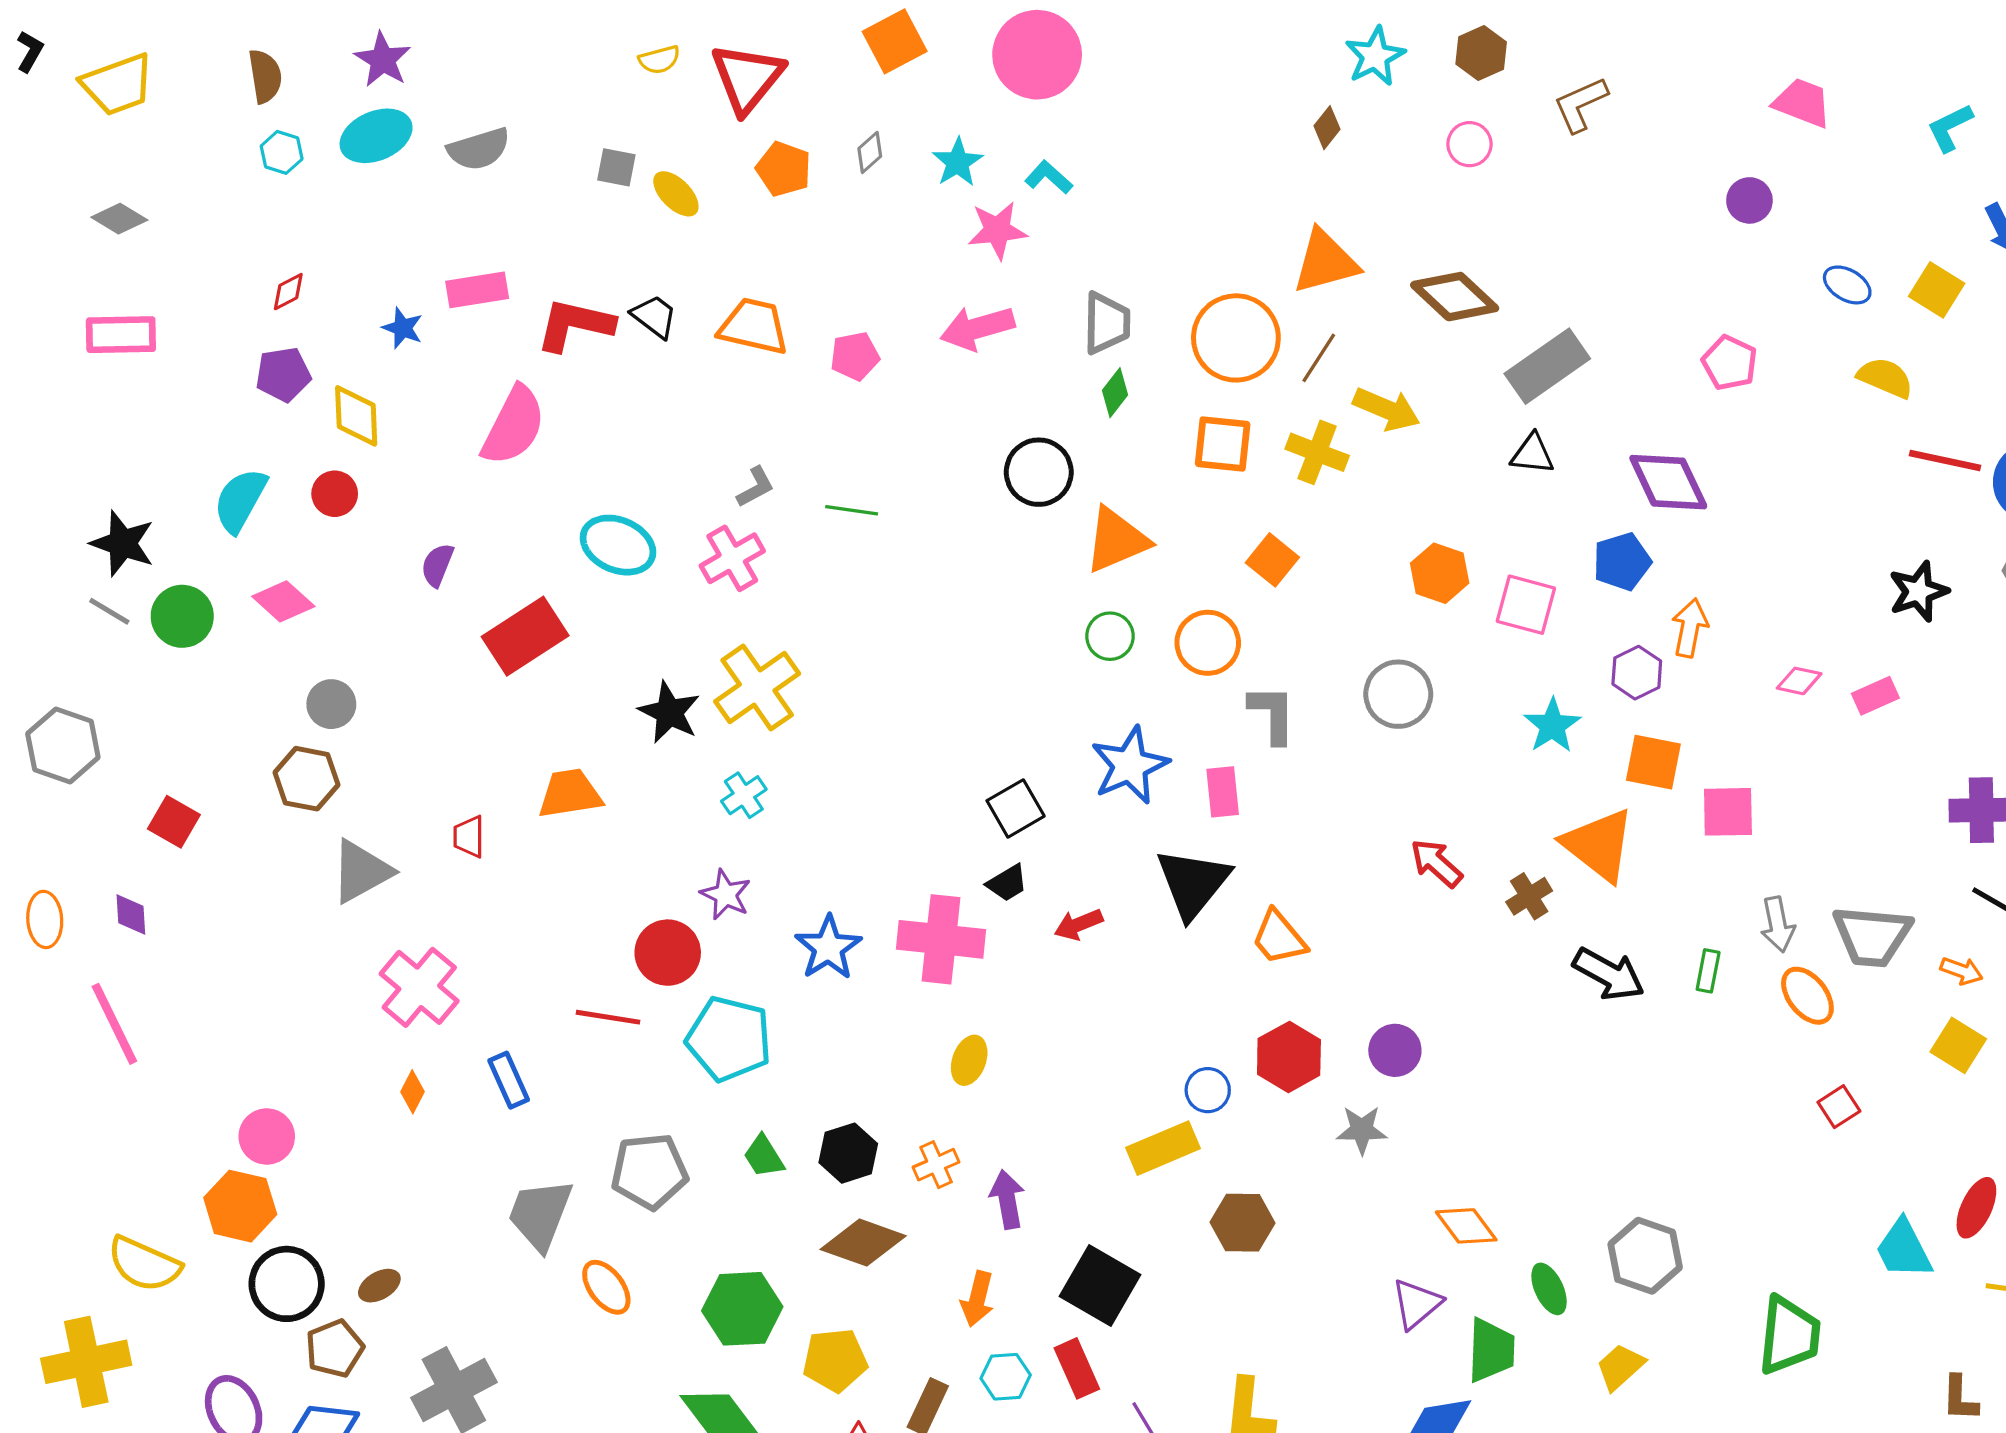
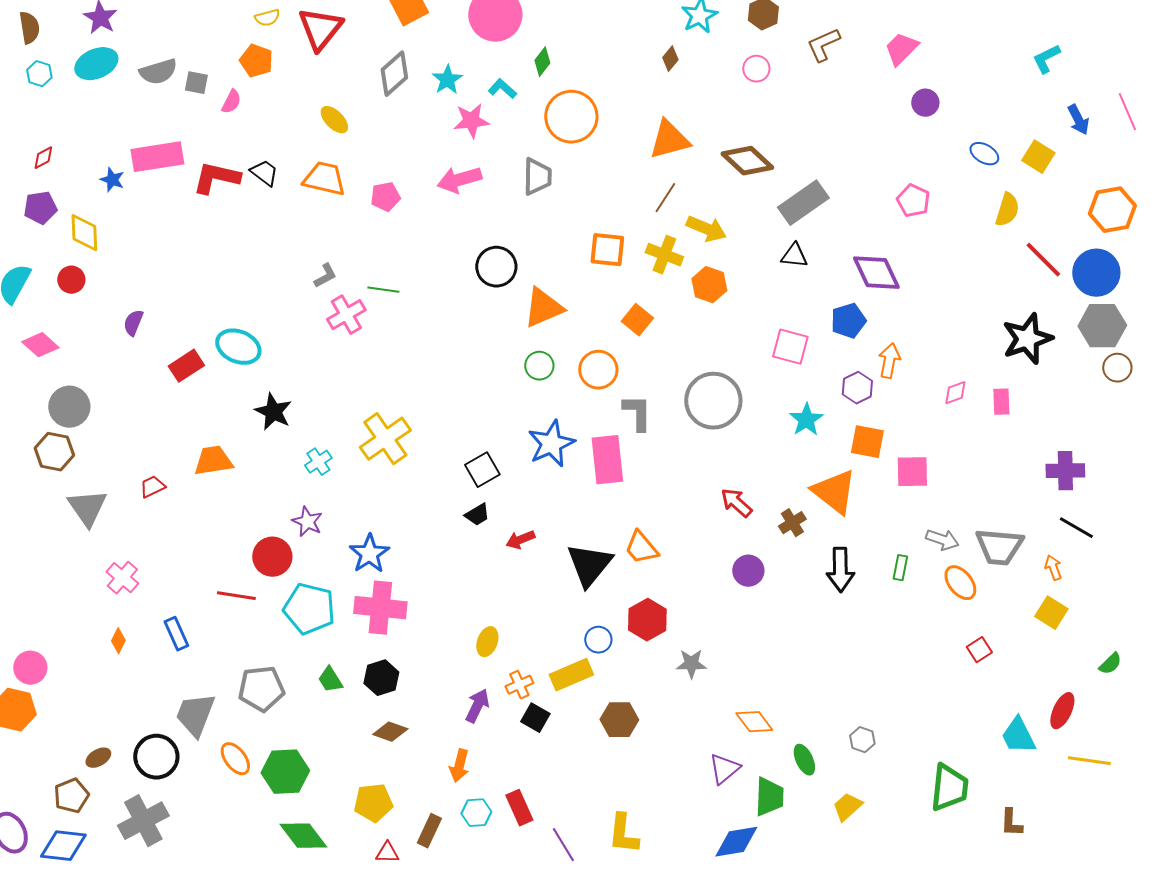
pink trapezoid: (1802, 103) -> (901, 49), moved, turned -66
gray diamond: (870, 152) -> (394, 74), size x1.8
gray square: (616, 167) -> (196, 83), moved
orange pentagon: (784, 169) -> (256, 61), moved
yellow ellipse: (676, 194) -> (334, 120), moved
pink rectangle: (477, 290) -> (157, 157), size x1.4
orange circle: (1236, 338) -> (571, 117), moved
yellow semicircle: (1885, 378) -> (1007, 210), turned 84
green diamond: (1115, 393) -> (542, 62), moved
pink semicircle: (514, 426) -> (231, 102), moved, size x0.5
red line: (1945, 461) -> (1043, 260), turned 33
cyan ellipse: (618, 545) -> (238, 347), moved
pink cross: (732, 558) -> (346, 315), moved
orange hexagon: (1440, 573) -> (709, 285), moved
black star: (1918, 591) -> (1027, 339), size x1.4
red rectangle: (525, 636) -> (186, 366), size x0.7
pink diamond: (1799, 681) -> (955, 393), turned -32
yellow cross: (757, 688) -> (385, 439), moved
gray circle: (1398, 694) -> (713, 401), size x1.4
pink rectangle: (1875, 696) -> (1001, 402), turned -68
gray circle: (331, 704) -> (69, 407), size x1.4
pink rectangle: (1223, 792) -> (607, 460), size x1.6
red trapezoid: (469, 837) -> (152, 487), turned 64
gray triangle: (361, 871) -> (87, 508), turned -36
black triangle: (1193, 883) -> (589, 565), moved
gray arrow: (1778, 924) -> (942, 540), turned -60
pink cross: (941, 939) -> (380, 608), moved
orange arrow: (1962, 971) -> (1053, 568), turned -130
black arrow: (1609, 974) -> (840, 570), turned 60
pink cross: (419, 987) -> (122, 578), size x0.7
purple circle: (1395, 1050) -> (748, 571), moved
yellow ellipse: (969, 1060) -> (487, 642), moved
orange cross: (936, 1165) -> (519, 685), moved
purple arrow: (1007, 1199) -> (477, 706), turned 36
brown diamond: (863, 1243) -> (390, 732), size x0.7
gray hexagon: (1645, 1256) -> (862, 740), size x0.6
black circle: (287, 1284) -> (156, 757), moved
black square: (1100, 1286) -> (535, 718), moved, size x0.6
green hexagon: (742, 1309) -> (285, 772), moved
brown L-shape: (1960, 1398) -> (1011, 823), moved

